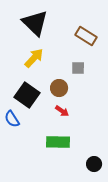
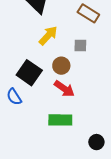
yellow arrow: (34, 58) -> (48, 35), moved
red arrow: (62, 111) -> (64, 89), size x1.5

